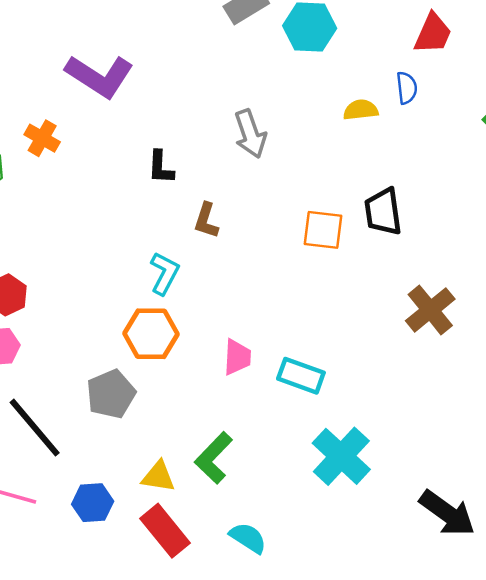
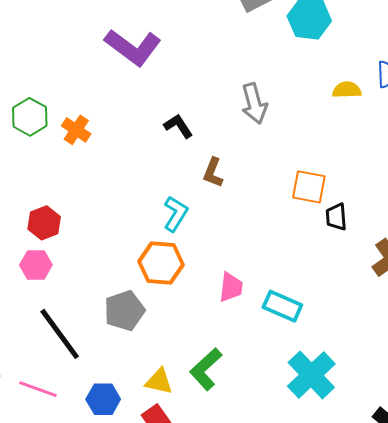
orange cross: (42, 138) -> (76, 130), moved
black L-shape: (161, 167) -> (178, 126), turned 140
black trapezoid: (383, 212) -> (336, 217), moved, size x0.7

